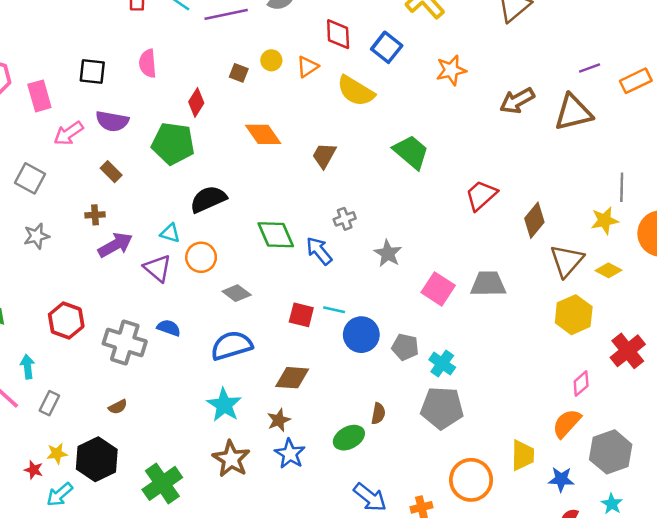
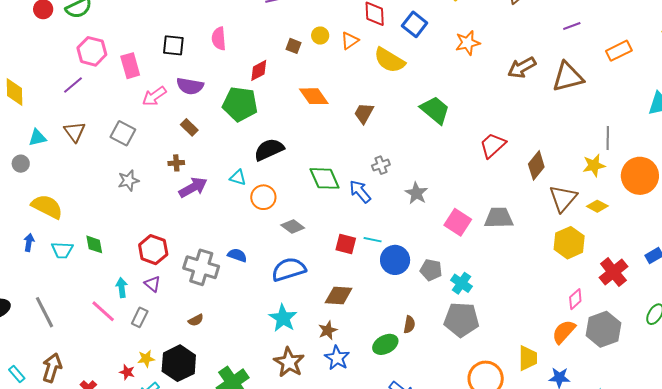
purple line: (590, 68) -> (572, 26), moved
red diamond: (196, 102) -> (259, 70), turned 30
purple triangle: (158, 268) -> (152, 284), moved, size x0.7
gray hexagon: (611, 452) -> (603, 329), moved

